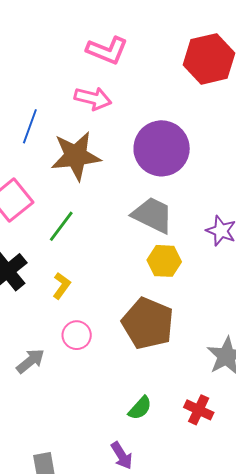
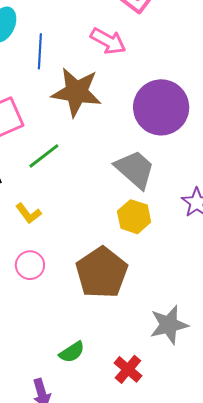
blue line: (30, 126) -> (40, 51), turned -32
yellow L-shape: (62, 286) -> (28, 213), turned 92

